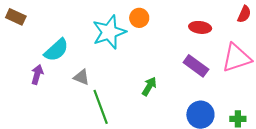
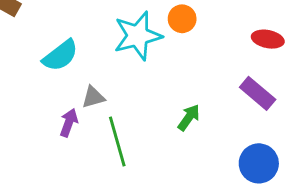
purple arrow: (37, 74) -> (69, 123), moved
gray triangle: (81, 77) -> (93, 97), turned -42

